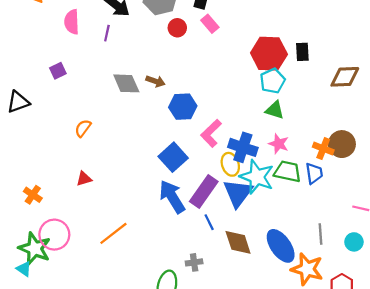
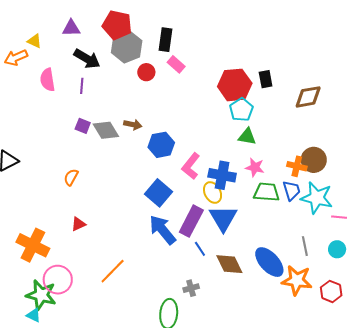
purple square: (58, 71) -> (83, 126), moved, turned -35
cyan star: (257, 177) -> (317, 198), moved
orange cross: (33, 195) -> (33, 245), size x1.8

